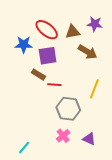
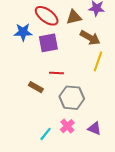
brown rectangle: (38, 75) -> (36, 87), moved
yellow line: (94, 89) -> (98, 61), moved
cyan line: (24, 148) -> (46, 134), moved

